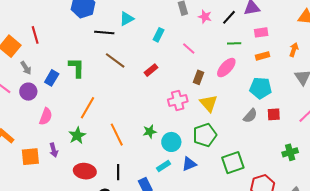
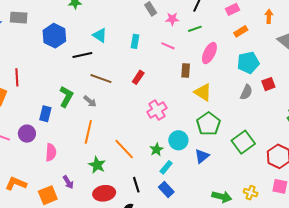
pink star: (205, 17) -> (172, 19), moved
cyan triangle: (127, 19) -> (100, 35), turned -42
red line: (35, 35) -> (17, 77), turned 30
green line: (234, 43) -> (195, 29), moved
gray arrow: (26, 68) -> (90, 101), moved
green L-shape: (77, 68) -> (66, 97), turned 45
pink cross: (178, 100) -> (157, 110), moved
green star: (150, 132) -> (156, 149), moved
green star: (77, 136) -> (97, 165), moved
cyan rectangle: (164, 166) -> (166, 167), moved

